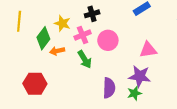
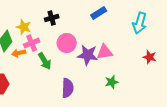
pink cross: (83, 35) -> (32, 43), moved
purple star: (140, 76) -> (88, 55), moved
green star: (134, 93) -> (112, 82), moved

